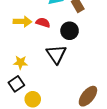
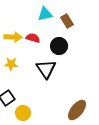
yellow star: (20, 62) -> (11, 64), moved

